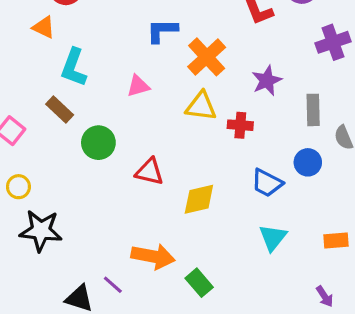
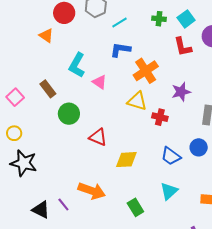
cyan L-shape: (74, 67) -> (77, 65), moved
pink triangle: (138, 86) -> (100, 82), turned 42
green rectangle: (199, 283) -> (135, 207), moved

